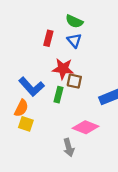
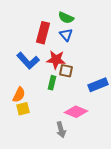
red rectangle: (48, 38) -> (43, 33), size x1.5
blue L-shape: (31, 87) -> (28, 61), moved
yellow square: (26, 124) -> (23, 109), turned -32

